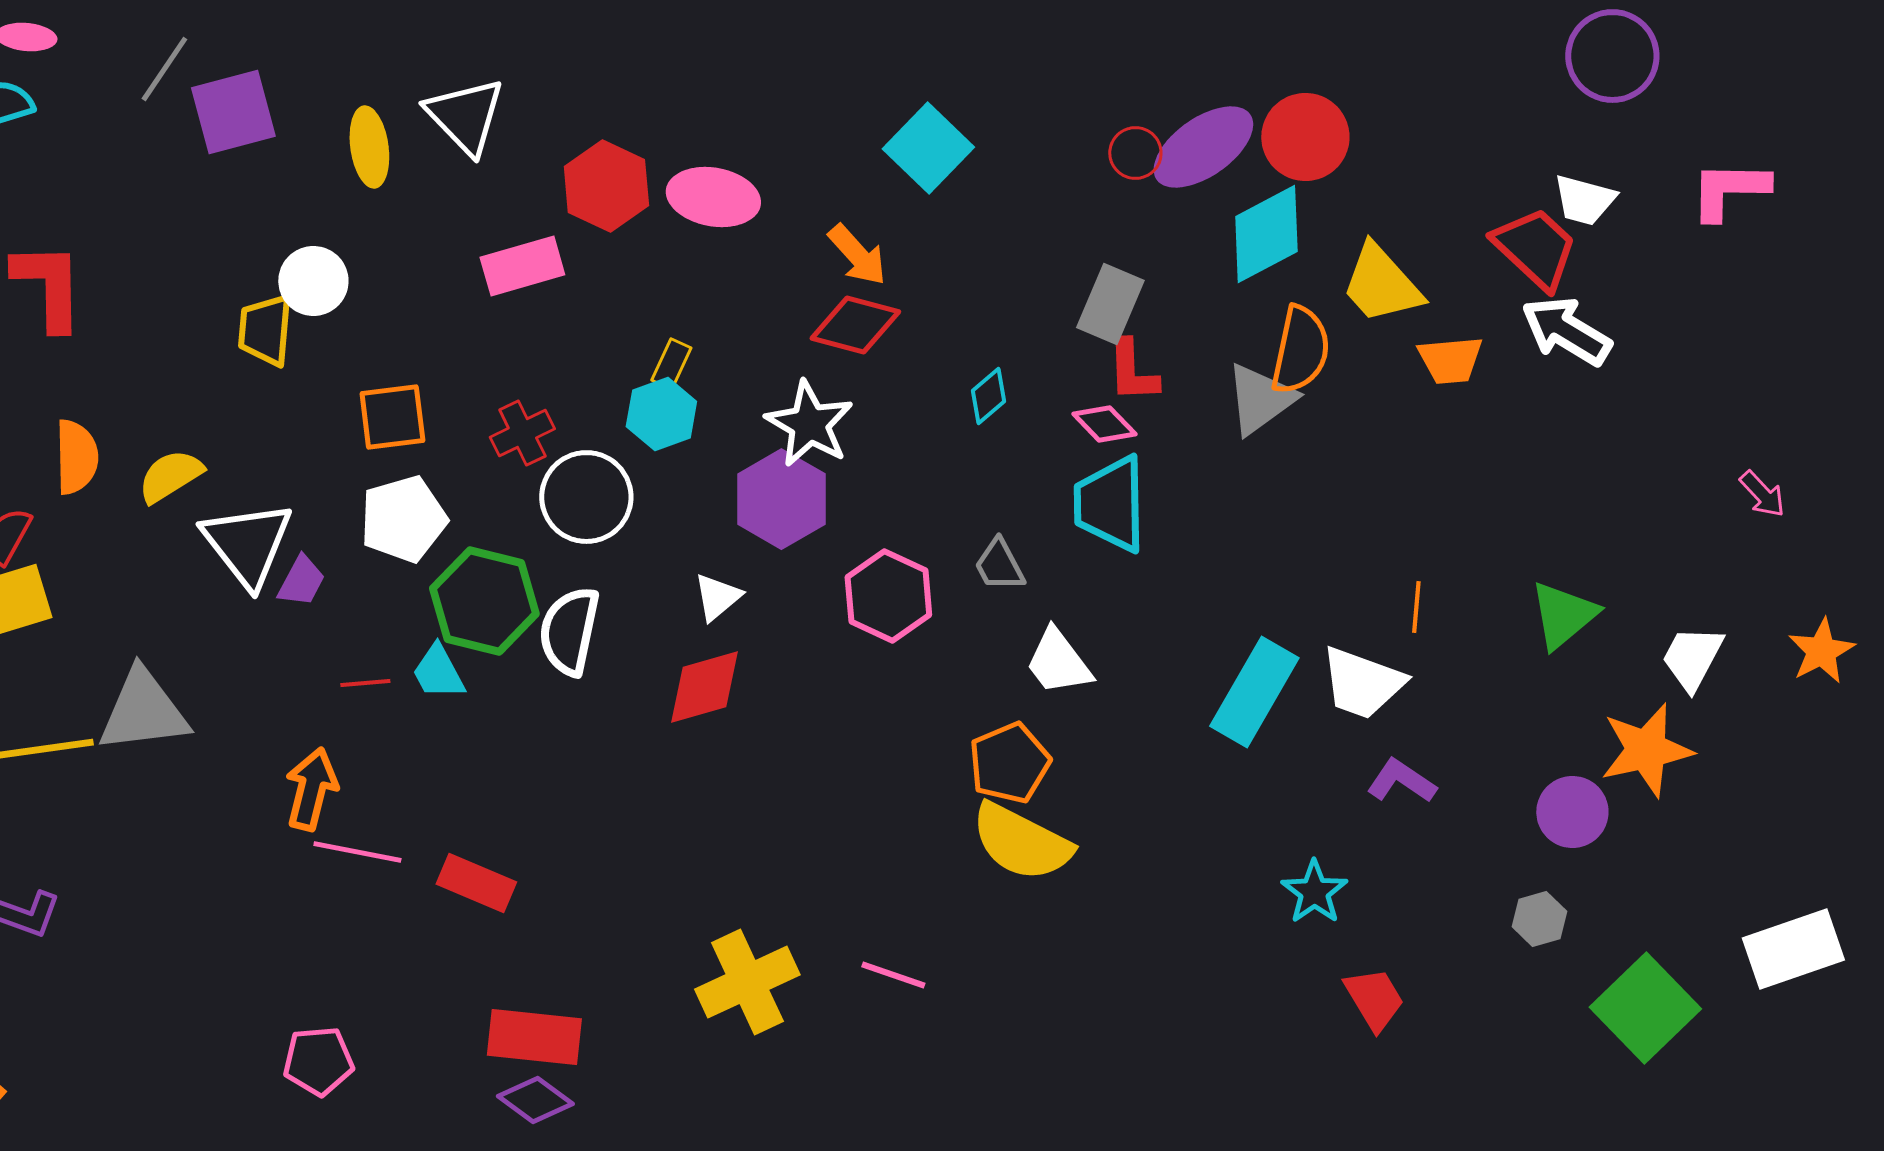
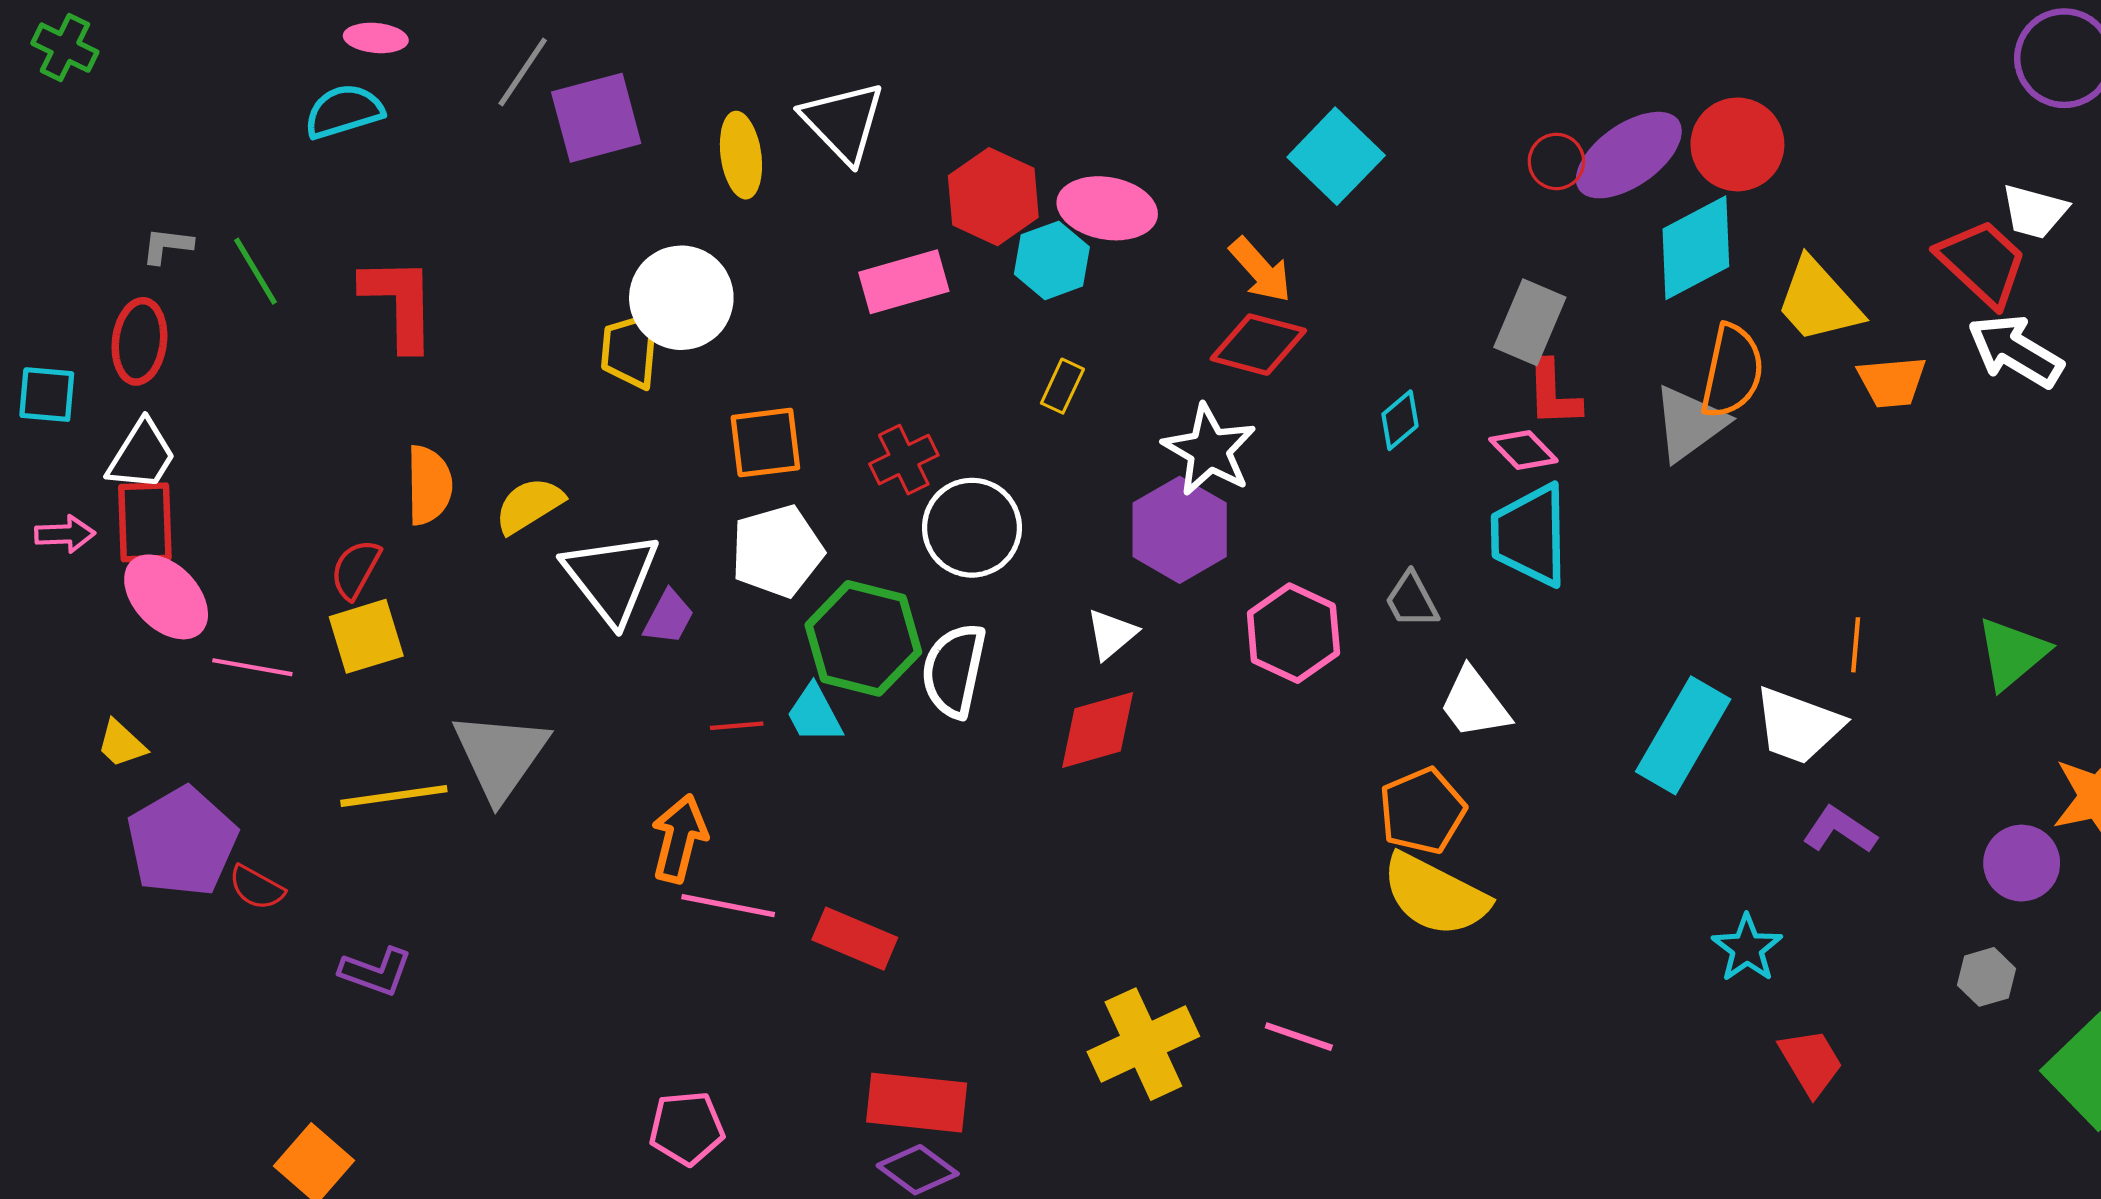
white circle: (313, 281) -> (681, 298), size x1.4
cyan hexagon: (661, 414) -> (1052, 260), moved
gray triangle: (143, 711) -> (500, 756), turned -48

